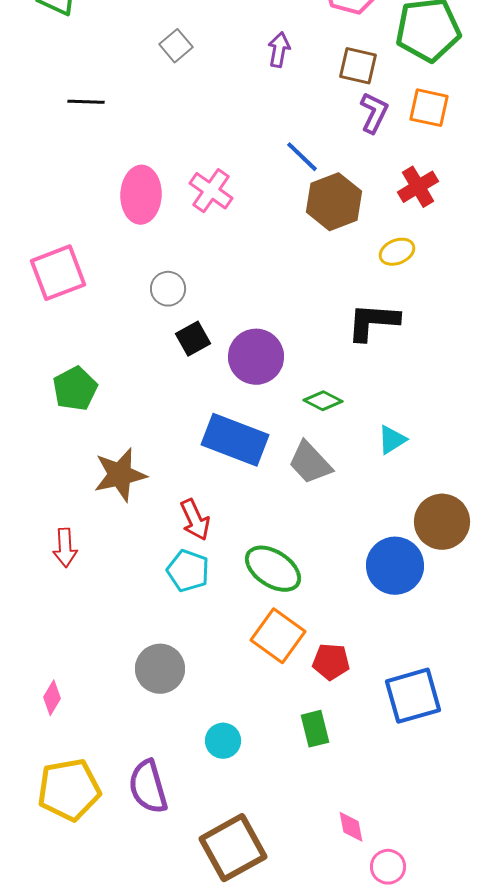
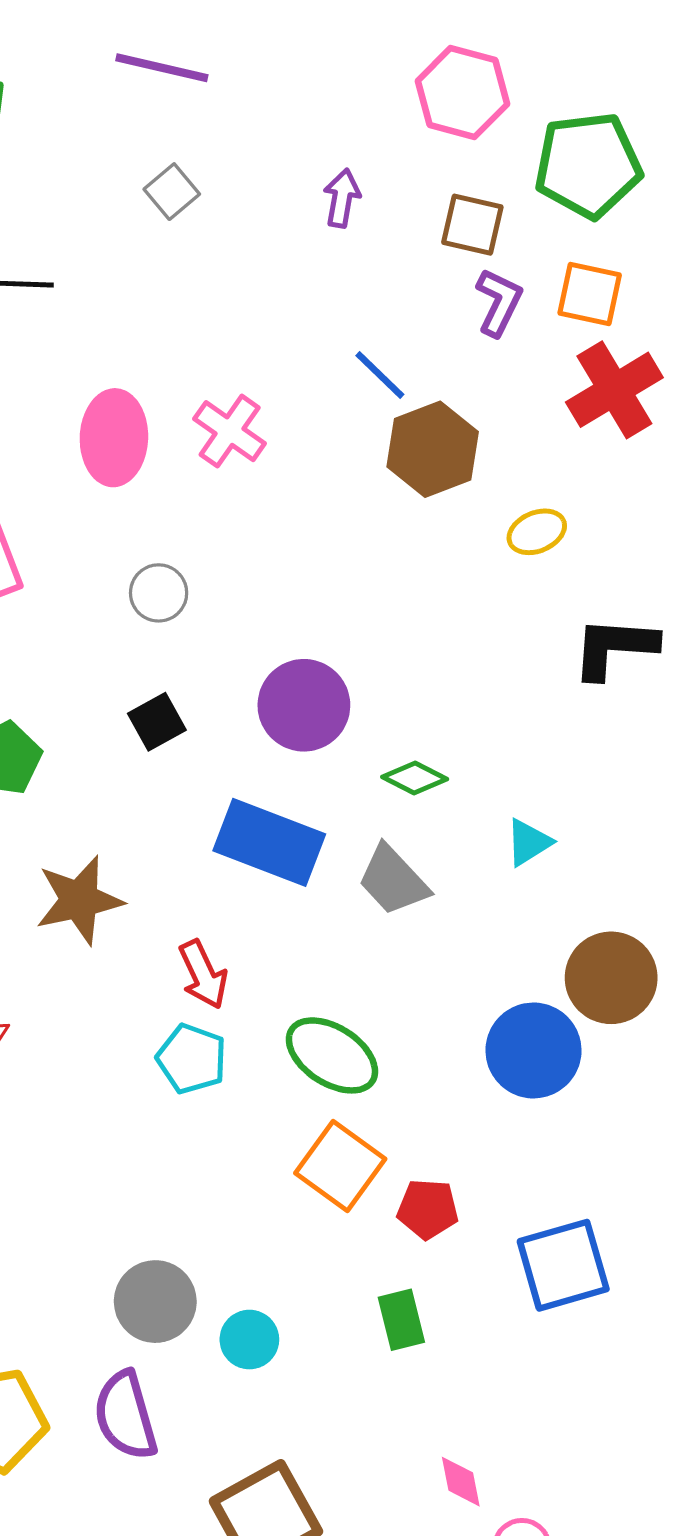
red cross: (418, 187) -> (614, 390), moved, size x1.4
black L-shape: (373, 322) -> (614, 647), moved
black square: (193, 339) -> (157, 722), moved
gray circle: (160, 669) -> (155, 1302), moved

